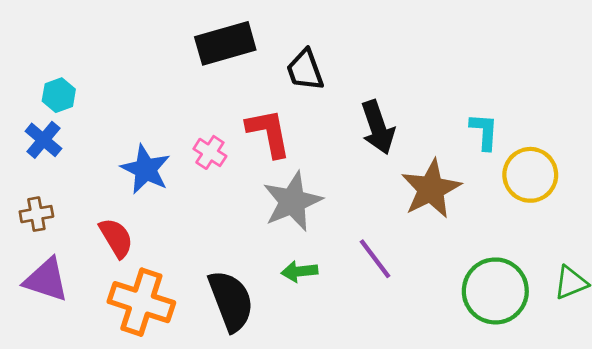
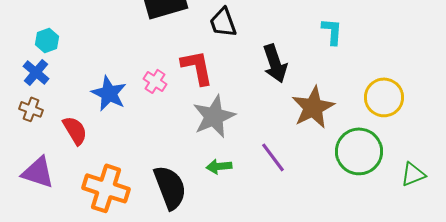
cyan L-shape: (484, 131) -> (332, 31), moved
brown cross: (36, 214) -> (31, 109), moved, turned 30
red semicircle: (116, 238) -> (75, 130), moved
green circle: (495, 291) -> (359, 151), moved

